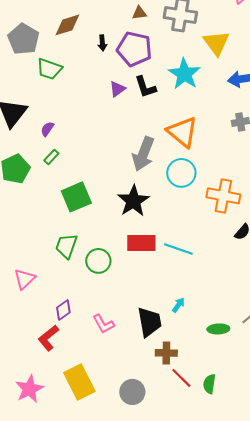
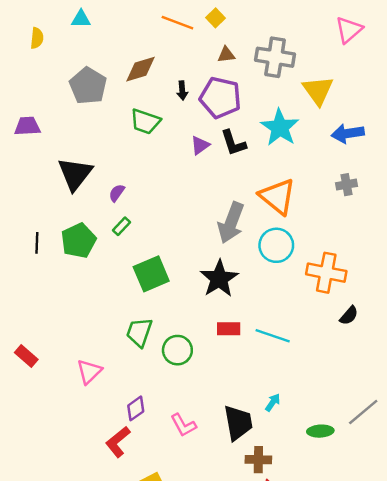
green trapezoid: (49, 69) -> (145, 121), moved
red rectangle: (141, 243) -> (229, 329), size x0.7

